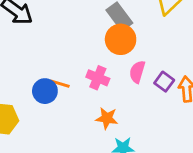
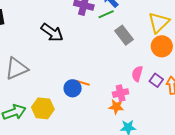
orange circle: (121, 39) -> (162, 46), moved
pink cross: (98, 78) -> (121, 93), moved, turned -35

